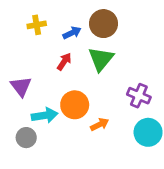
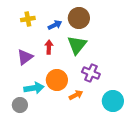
red arrow: (64, 62) -> (49, 47), turned -32
purple triangle: (21, 86) -> (25, 57), moved, turned 30
purple cross: (139, 96) -> (91, 73), moved

